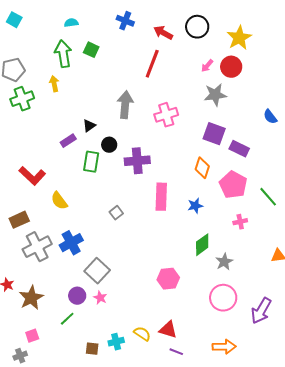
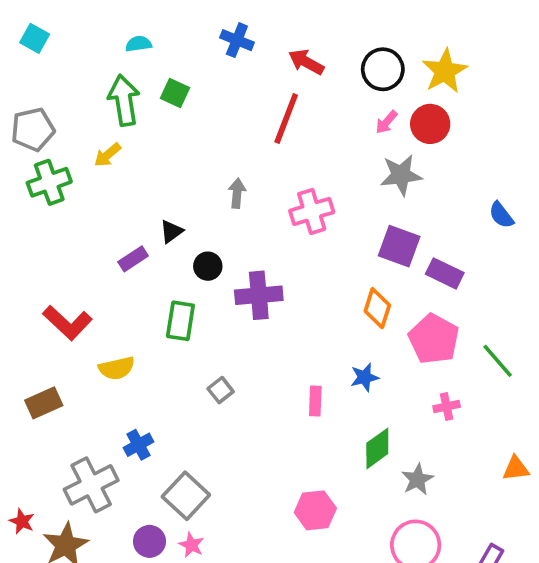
black circle: (197, 27) -> (383, 69), moved
yellow arrow: (54, 84) -> (108, 155), turned -119
gray arrow: (125, 105) -> (237, 193), size x0.6
green rectangle: (91, 162) -> (180, 321), moved
pink rectangle: (161, 197) -> (315, 401), moved, size x0.6
yellow semicircle: (59, 201) -> (117, 368), turned -66
blue cross: (71, 243) -> (139, 445), size x0.7
gray cross: (37, 247) -> (91, 485), moved

